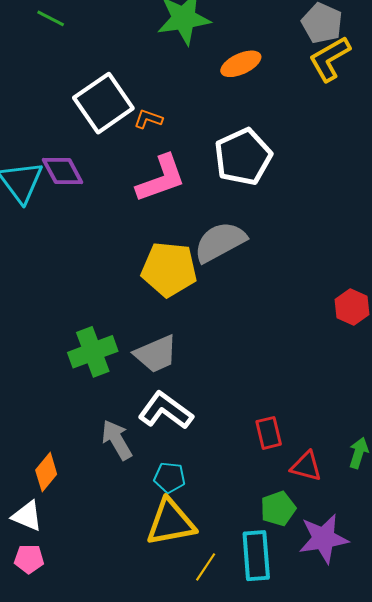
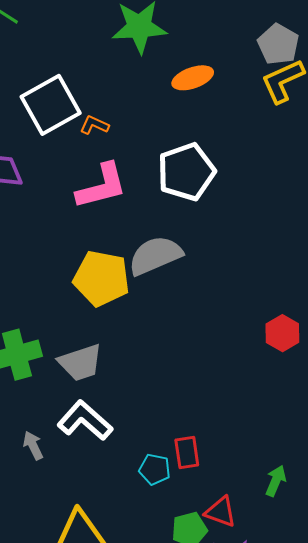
gray arrow: (117, 440) -> (33, 446), size x0.7
red triangle: (306, 466) -> (221, 512), moved
cyan pentagon: (170, 477) -> (155, 469), moved

